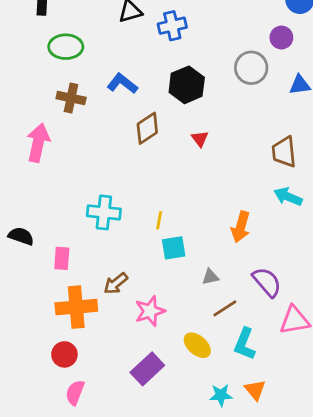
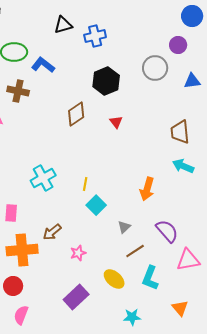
blue L-shape: (122, 84) -> (43, 65), moved
cyan cross: (104, 212) -> (43, 178), turned -35
cyan square: (174, 248) -> (96, 205), turned -36
gray triangle: (210, 277) -> (124, 227), turned -32
pink star: (150, 311) -> (78, 253), size x0.7
orange triangle: (255, 390) -> (180, 308), moved

